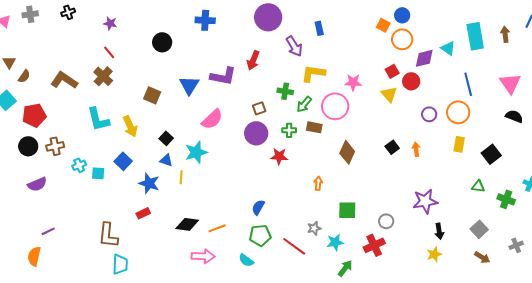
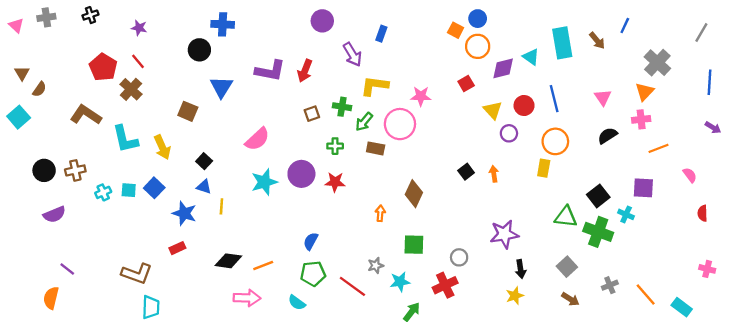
purple circle: (268, 17) -> (322, 21), size x0.7
blue cross: (205, 20) -> (223, 24), moved
blue rectangle: (319, 28) -> (381, 34), turned 32
brown arrow: (505, 34) -> (597, 41), turned 147
purple L-shape: (223, 76) -> (270, 71), moved
brown L-shape: (64, 80) -> (86, 115), moved
red circle: (411, 81) -> (524, 105), moved
pink triangle: (510, 83) -> (603, 97), size x0.7
blue triangle: (189, 85) -> (221, 87), moved
yellow triangle: (389, 94) -> (493, 110), moved
brown square: (259, 108) -> (312, 114), moved
orange circle: (458, 112) -> (555, 141), moved
red pentagon: (34, 115) -> (103, 67), moved, turned -30
black semicircle: (514, 116) -> (607, 136), turned -54
green cross: (289, 130) -> (335, 146), moved
purple circle: (256, 133) -> (301, 174), moved
cyan star: (196, 152) -> (264, 182), moved
brown diamond: (347, 152) -> (414, 194), moved
black square: (491, 154) -> (598, 196), moved
cyan square: (98, 173) -> (129, 190), moved
green triangle: (478, 186) -> (566, 217), size x1.5
green cross: (506, 199) -> (598, 232), size x1.4
purple line: (48, 231) -> (67, 269), turned 64
brown L-shape: (108, 235) -> (137, 274), turned -76

